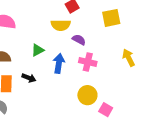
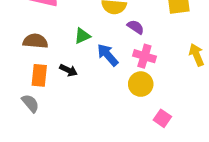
blue arrow: (59, 63) -> (108, 55), turned -54
yellow circle: (87, 95) -> (141, 84), moved

